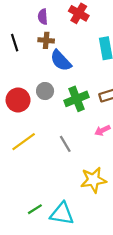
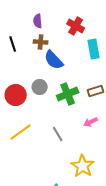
red cross: (79, 13) -> (76, 26), moved
yellow star: (93, 180) -> (83, 166), turned -30

